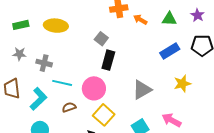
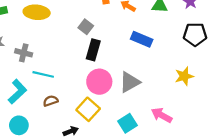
blue rectangle: (170, 51) -> (142, 39), moved, turned 54
yellow star: (182, 84) -> (184, 76), moved
pink circle: (94, 88) -> (99, 82), moved

